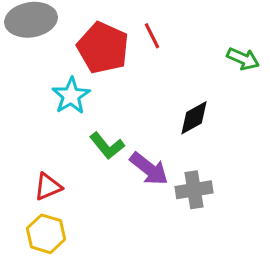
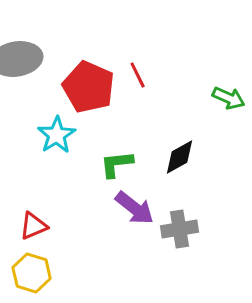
green L-shape: (107, 146) -> (117, 164), moved, turned 123

